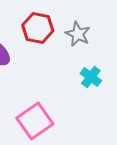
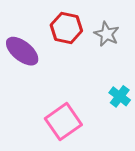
cyan cross: (91, 77) -> (120, 96), moved

